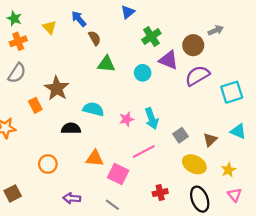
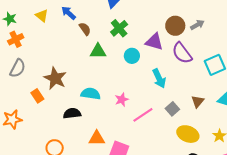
yellow triangle: (50, 27) -> (42, 16), moved
gray arrow: (216, 30) -> (197, 25), moved
green cross: (151, 36) -> (119, 28), moved
purple semicircle: (197, 76) -> (182, 53), turned -90
cyan arrow: (152, 118) -> (159, 78), moved
brown triangle: (210, 140) -> (198, 101), moved
pink line: (144, 151) -> (143, 115), moved

